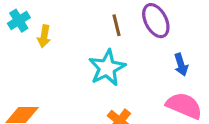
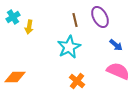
blue arrow: (181, 65) -> (116, 45), turned -32

